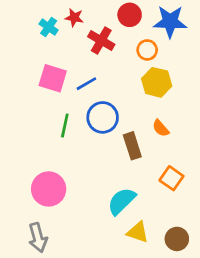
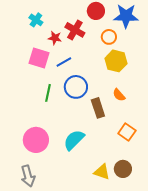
red star: (74, 18) -> (55, 38), moved
cyan semicircle: (121, 201) -> (74, 140), moved
brown circle: (177, 239) -> (123, 169), moved

